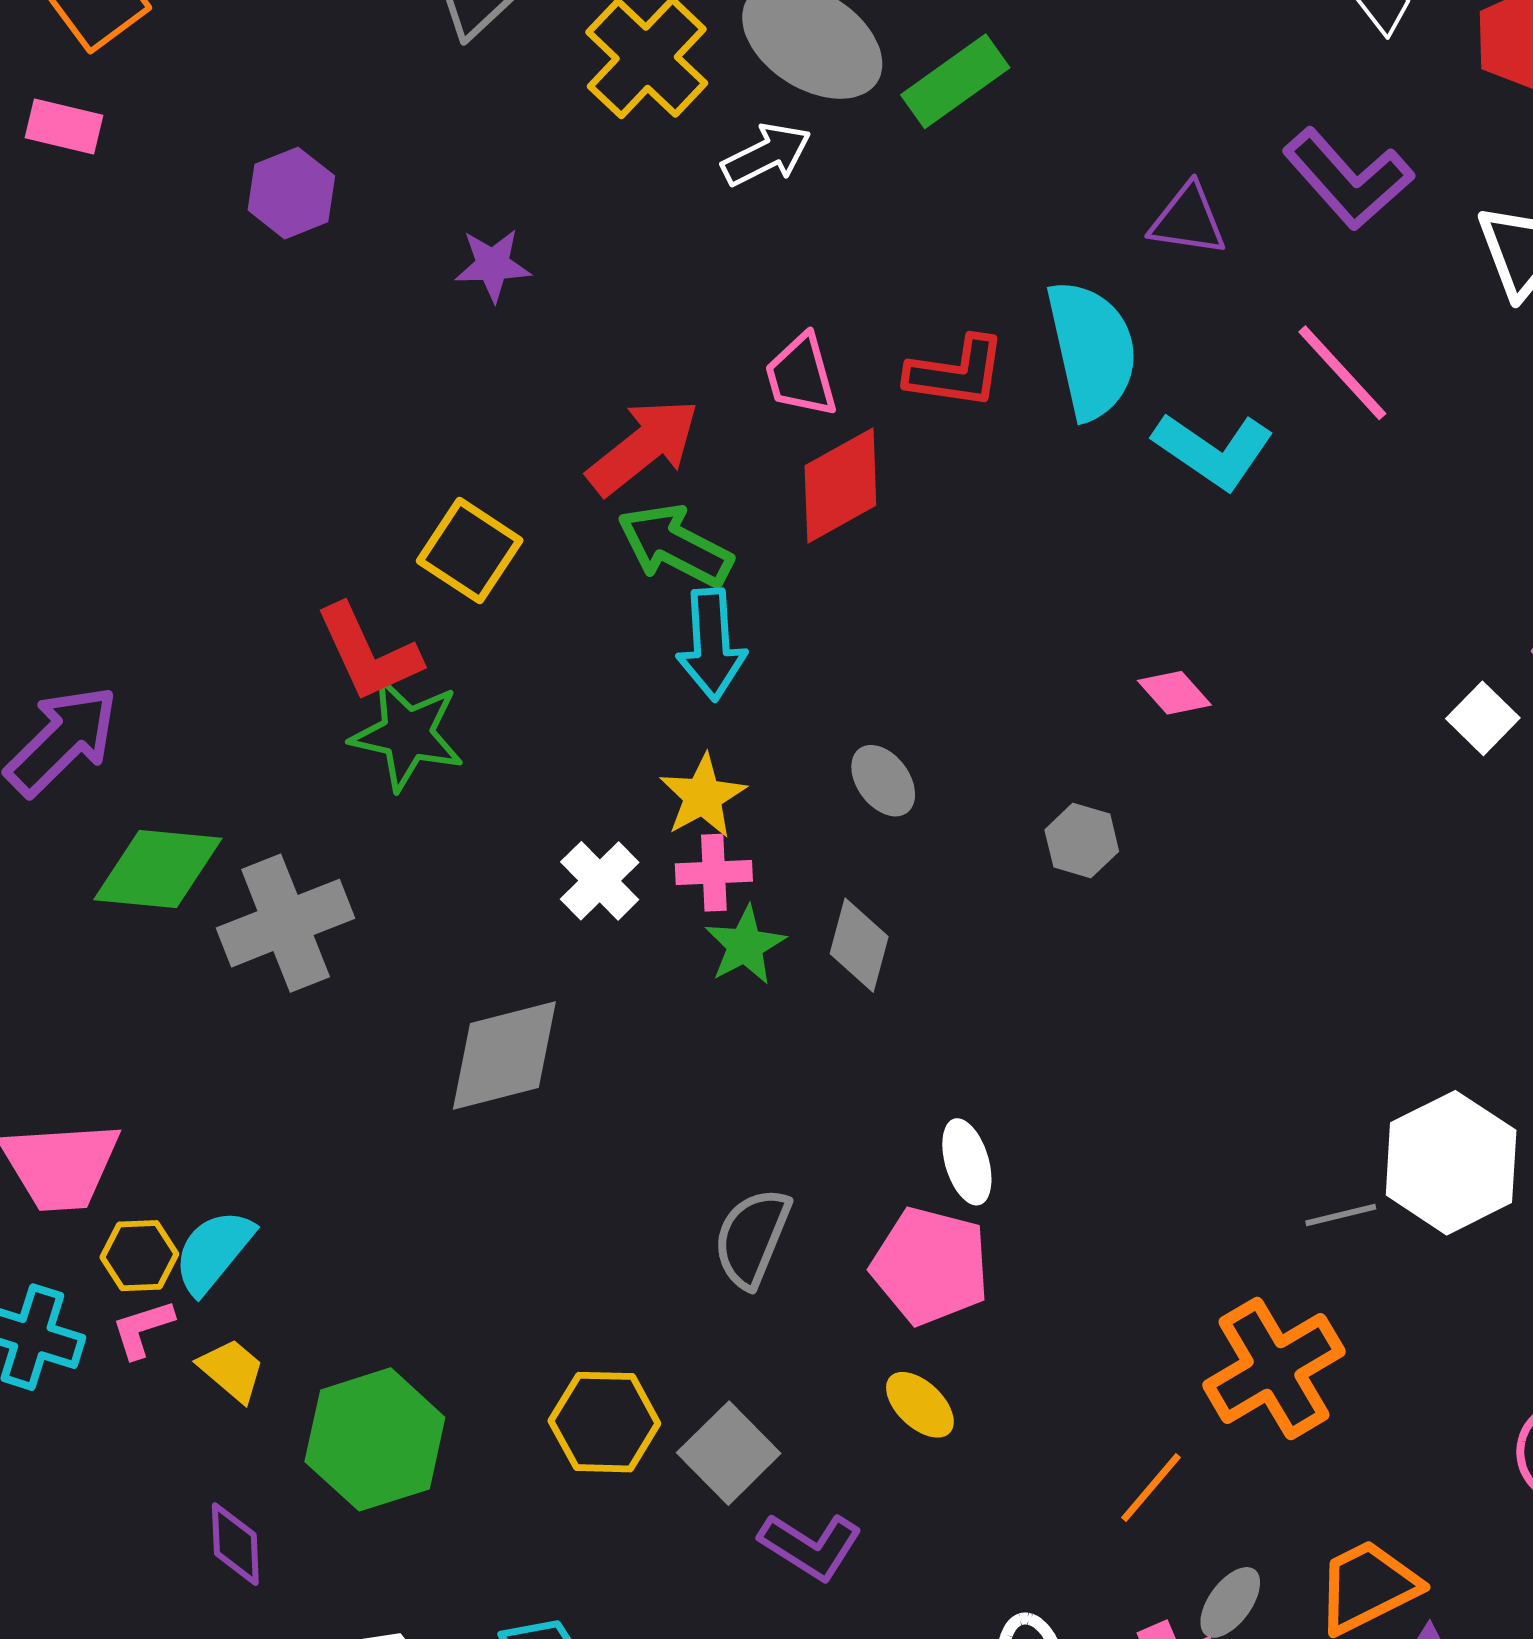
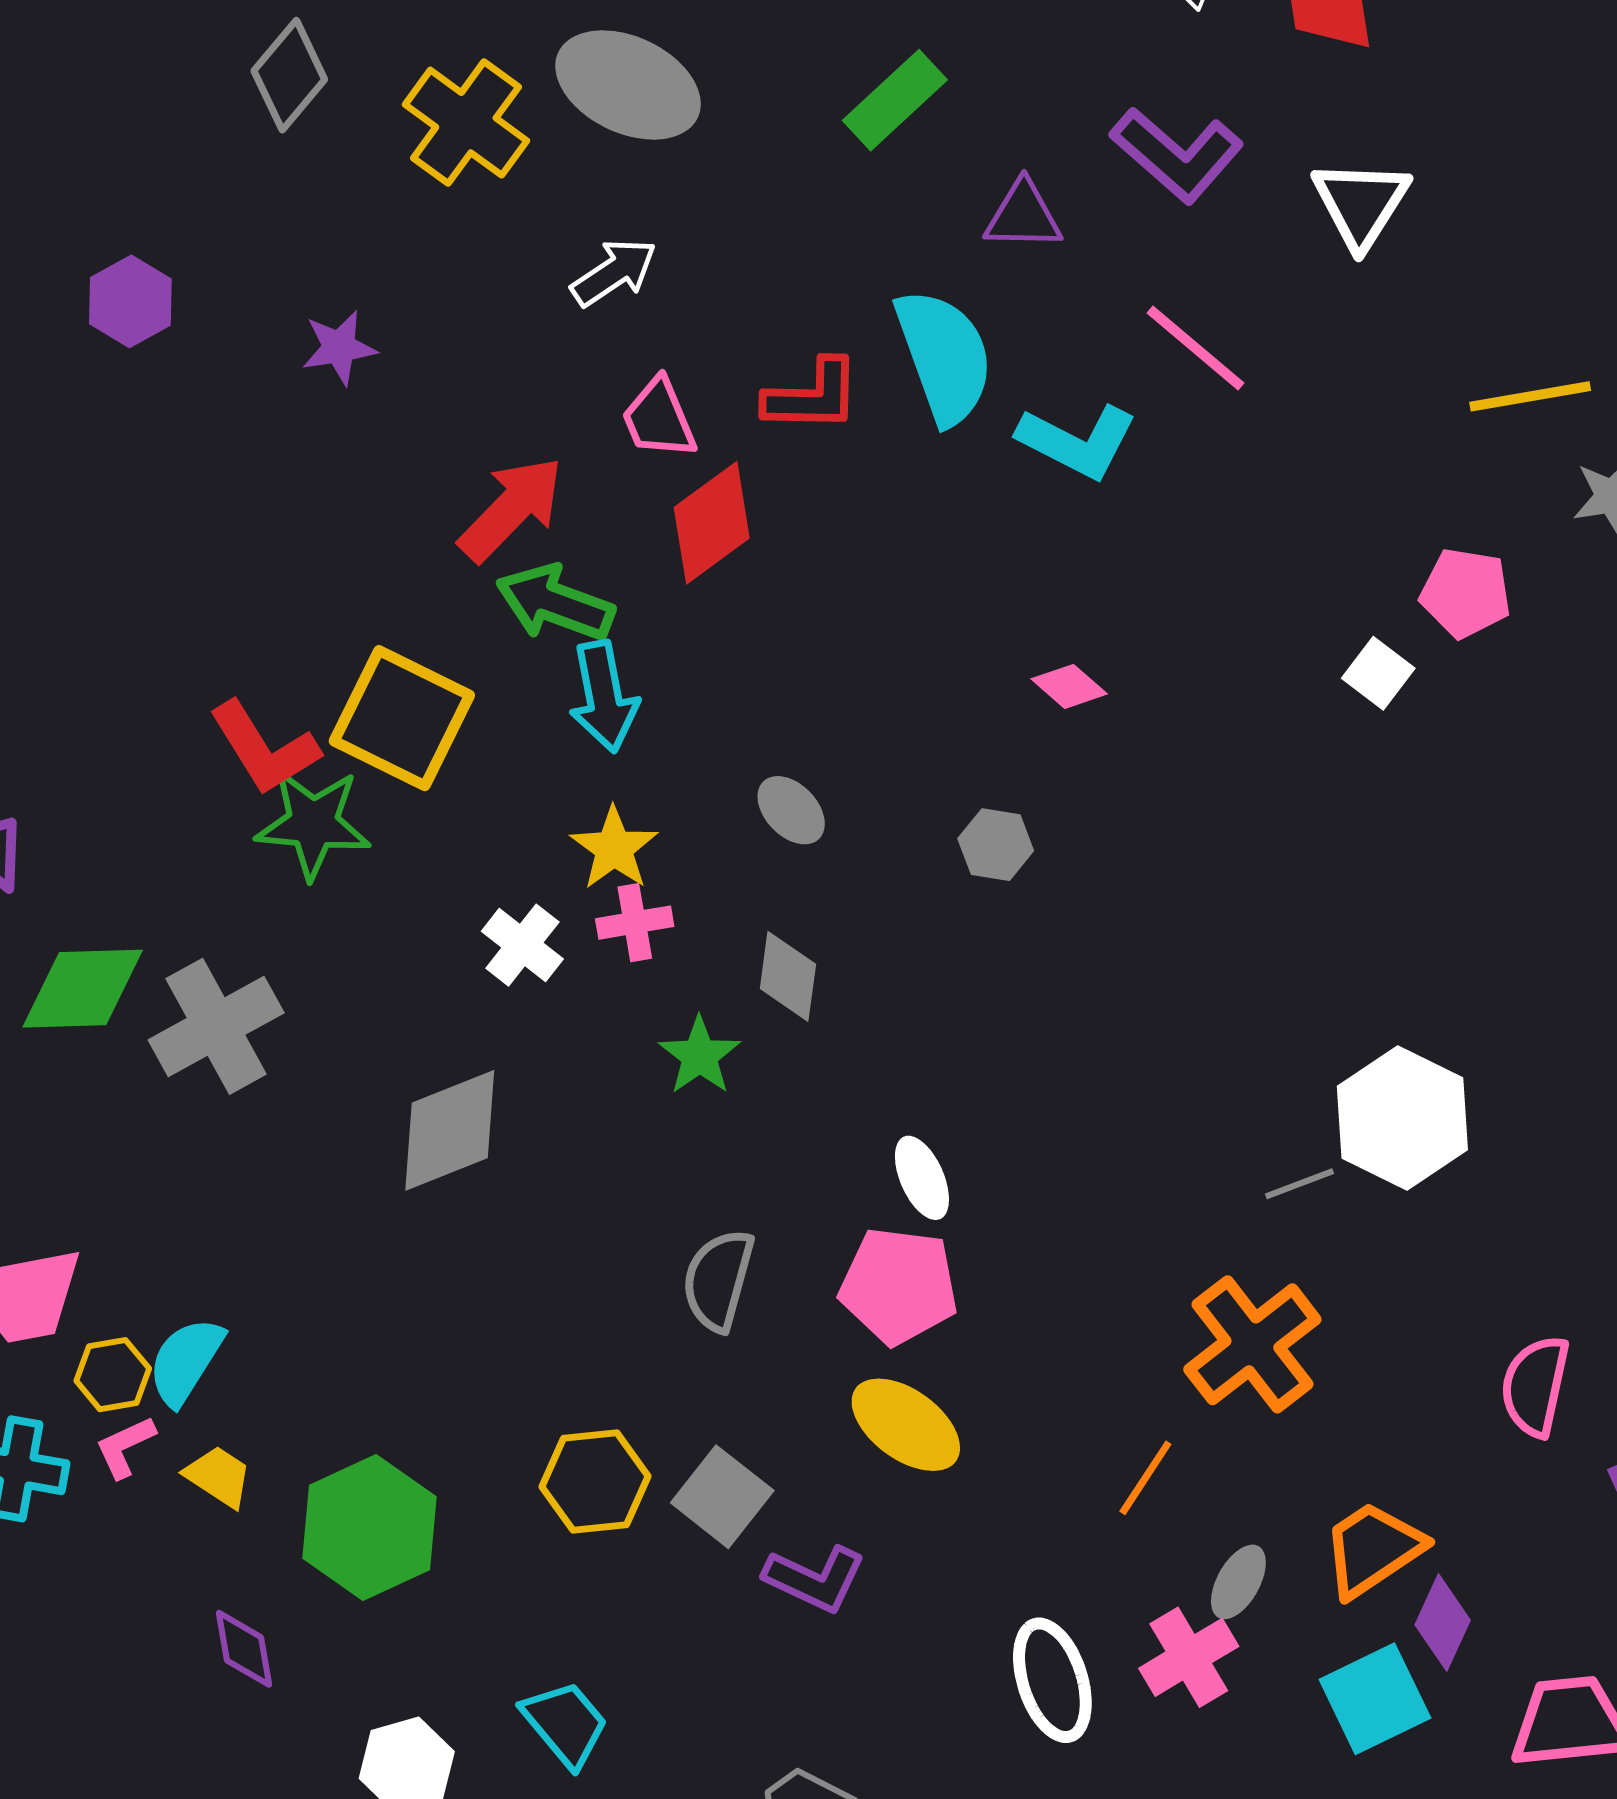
green rectangle: (955, 81) -> (895, 100), moved
white arrow: (766, 155) -> (614, 272), moved
yellow square: (470, 551) -> (402, 718), moved, size x1.4
green star: (745, 945) -> (699, 1056), moved
yellow ellipse: (920, 1405) -> (906, 1425), size x1.5

